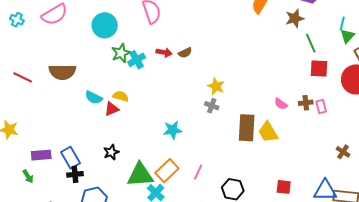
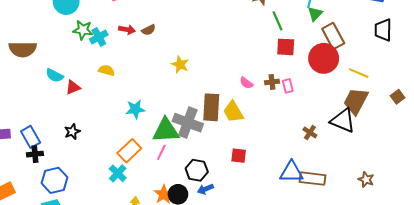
green star: (121, 53) -> (83, 30), turned 30
yellow semicircle: (121, 96) -> (107, 70), moved
gray cross: (212, 106) -> (188, 123), moved, size x2.0
green triangle: (140, 175) -> (166, 130), moved
red square: (284, 187) -> (239, 156), moved

